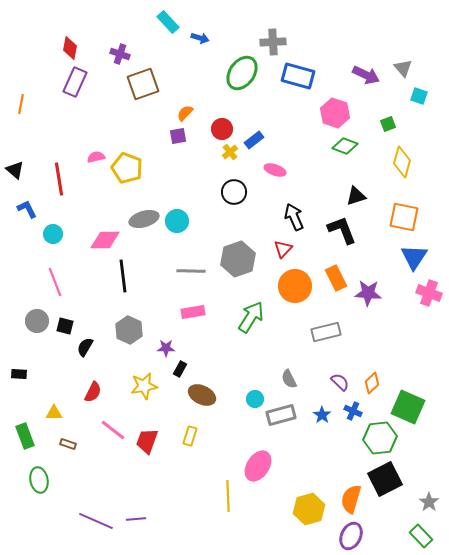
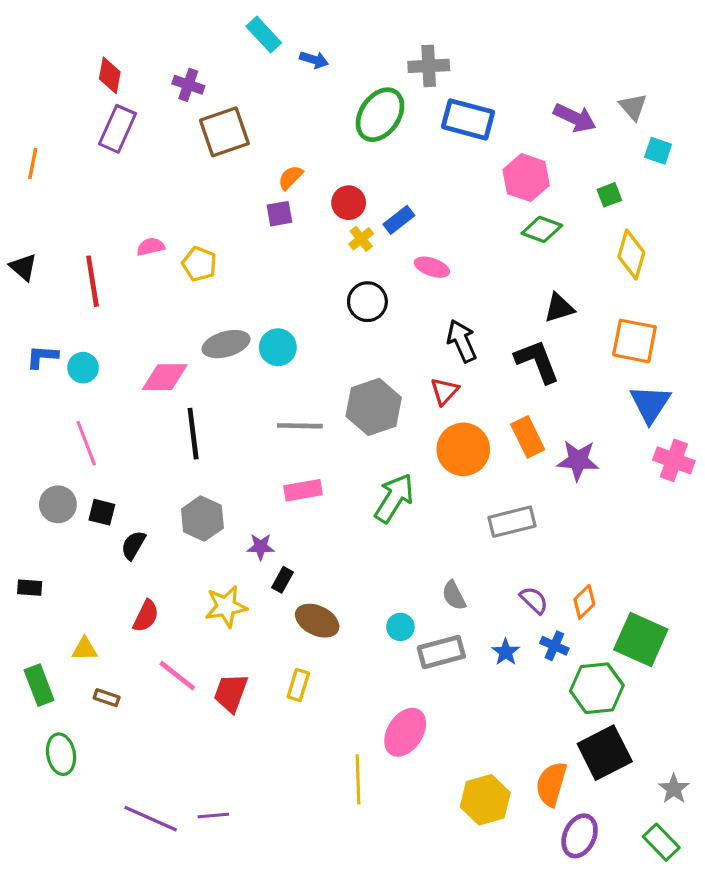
yellow pentagon: (127, 168) -> (199, 264), size x0.7
blue L-shape: (27, 209) -> (42, 357), moved, turned -60
purple ellipse: (351, 536) -> (580, 836), moved

